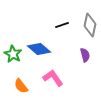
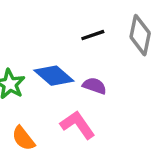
purple semicircle: (85, 55) -> (94, 86), moved, turned -56

